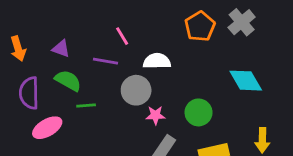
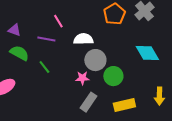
gray circle: (136, 90) -> (95, 60), moved
green line: (86, 106) -> (44, 67), moved, turned 56

